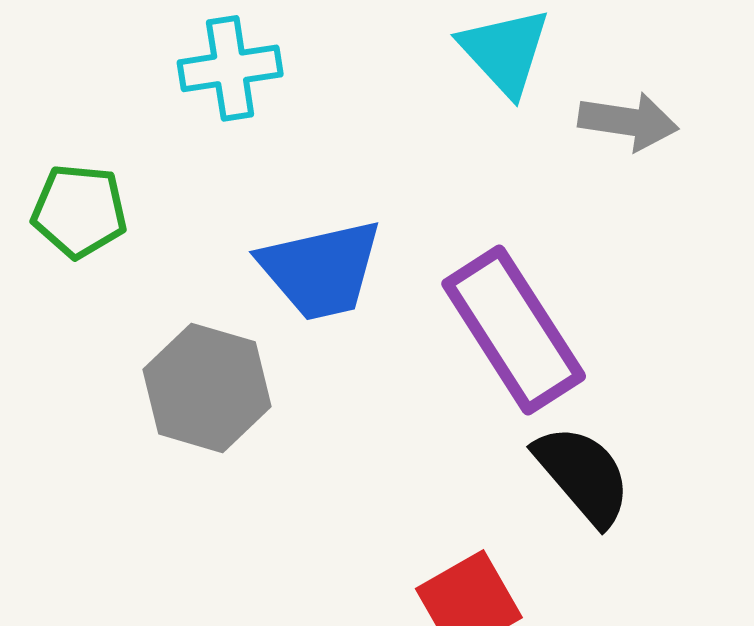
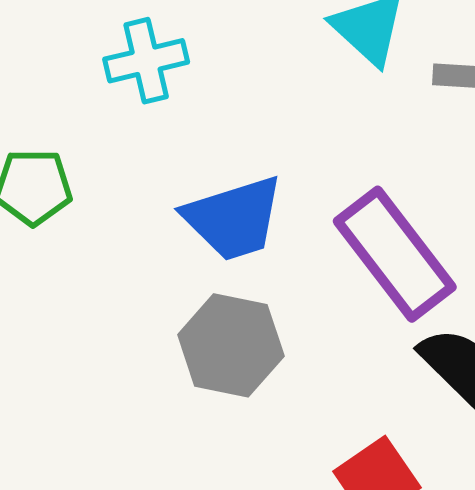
gray hexagon: (207, 388) -> (231, 345), moved

